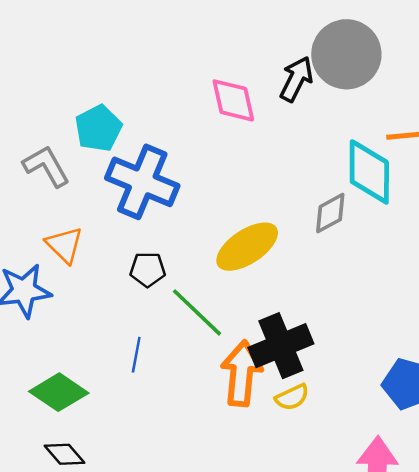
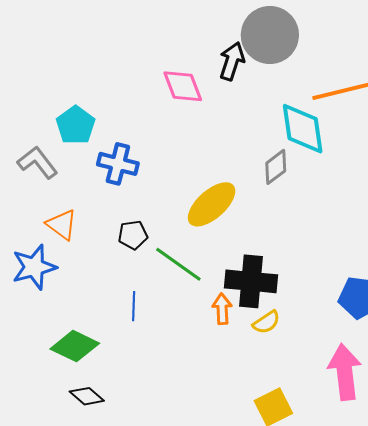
blue cross: (142, 182) -> (118, 164), size x0.7
black cross: (281, 346) -> (251, 281), turned 36
orange arrow: (242, 373) -> (222, 309), size x0.6

